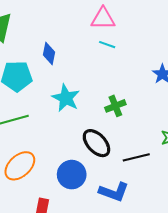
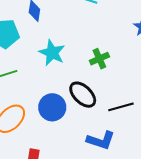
blue circle: (72, 175) -> (52, 107), moved

